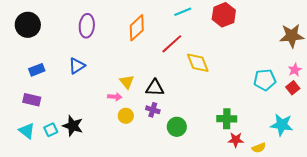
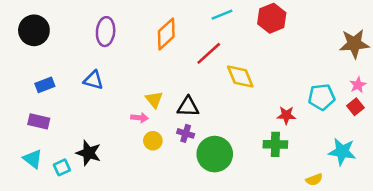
blue triangle: (77, 66) -> (93, 80), turned 48
green circle: (177, 127) -> (215, 154), size x1.5
cyan square: (51, 130) -> (62, 167), moved
red star: (236, 140) -> (286, 115), moved

